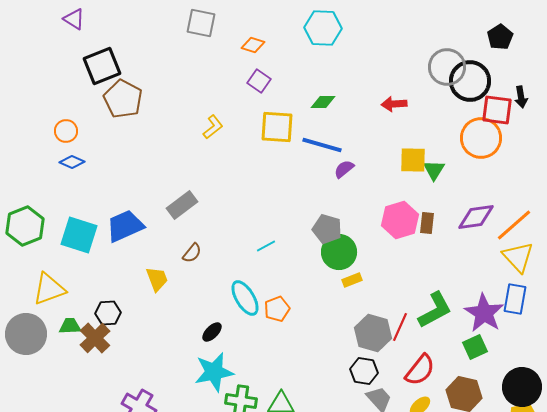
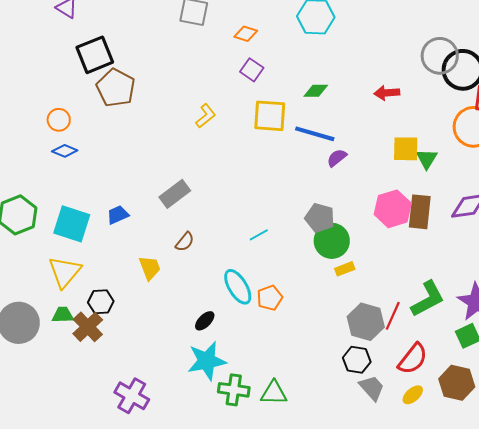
brown rectangle: (427, 223) -> (420, 212), size x1.6
blue trapezoid: (125, 226) -> (118, 215), size x0.6
yellow triangle: (49, 289) -> (65, 272), moved, turned -30

